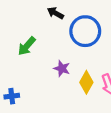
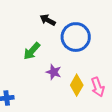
green arrow: (27, 46) -> (32, 51), moved

